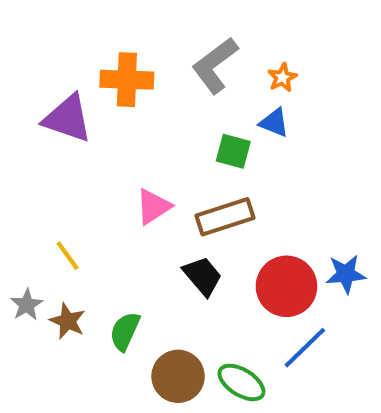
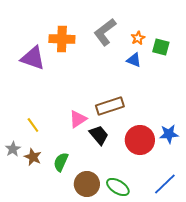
green square: (233, 151) -> (161, 47), moved
pink triangle: (153, 206) -> (78, 119), moved
blue line: (305, 348) -> (165, 184), moved

